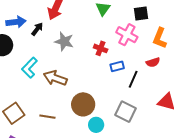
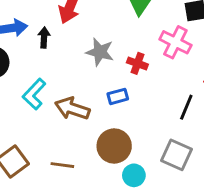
black arrow: (37, 29) -> (44, 37), turned -32
gray star: (64, 41) -> (100, 52), moved
blue rectangle: (117, 66) -> (118, 96), moved

